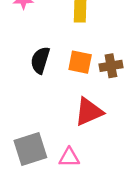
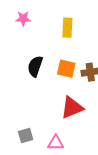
gray square: (30, 149) -> (26, 135), size x0.6

